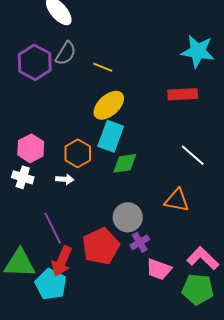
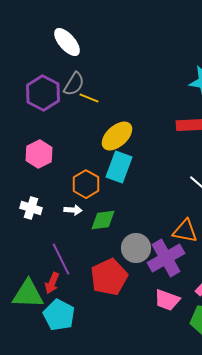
yellow line: (103, 67) -> (89, 98), moved
pink hexagon: (31, 148) -> (39, 154), moved
green diamond: (125, 163) -> (103, 220), moved
purple cross: (140, 242) -> (166, 258), moved, size x1.8
red arrow: (62, 261) -> (52, 283), moved, size x0.7

